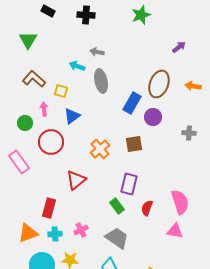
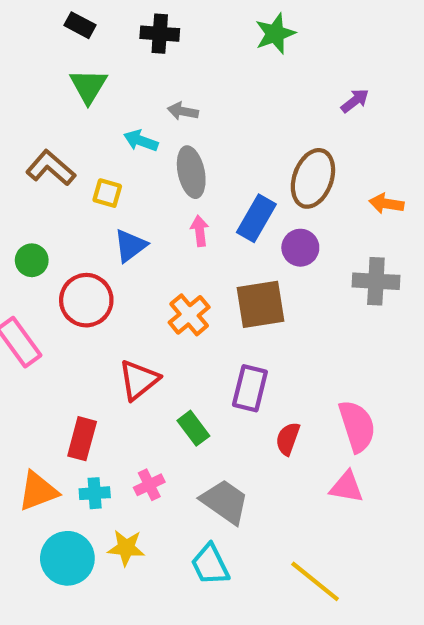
green triangle: (28, 40) -> (88, 86), moved
orange arrow: (193, 86) -> (386, 204), moved
pink arrow: (44, 109) -> (200, 231), moved
gray cross: (189, 133) -> (376, 281), size x1.5
brown square: (134, 144) -> (260, 304), size x1.4
green rectangle: (117, 206) -> (193, 428), moved

